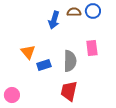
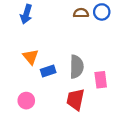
blue arrow: (54, 20) -> (26, 14), moved
pink rectangle: (92, 48) -> (101, 80), moved
pink circle: (12, 95) -> (26, 101), moved

